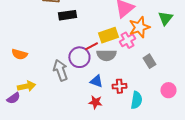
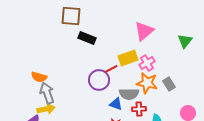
black rectangle: (67, 15) -> (87, 38), turned 30
orange star: (139, 27) -> (147, 83), moved, turned 30
gray semicircle: (106, 55) -> (129, 94), moved
gray arrow: (60, 70) -> (47, 93), moved

